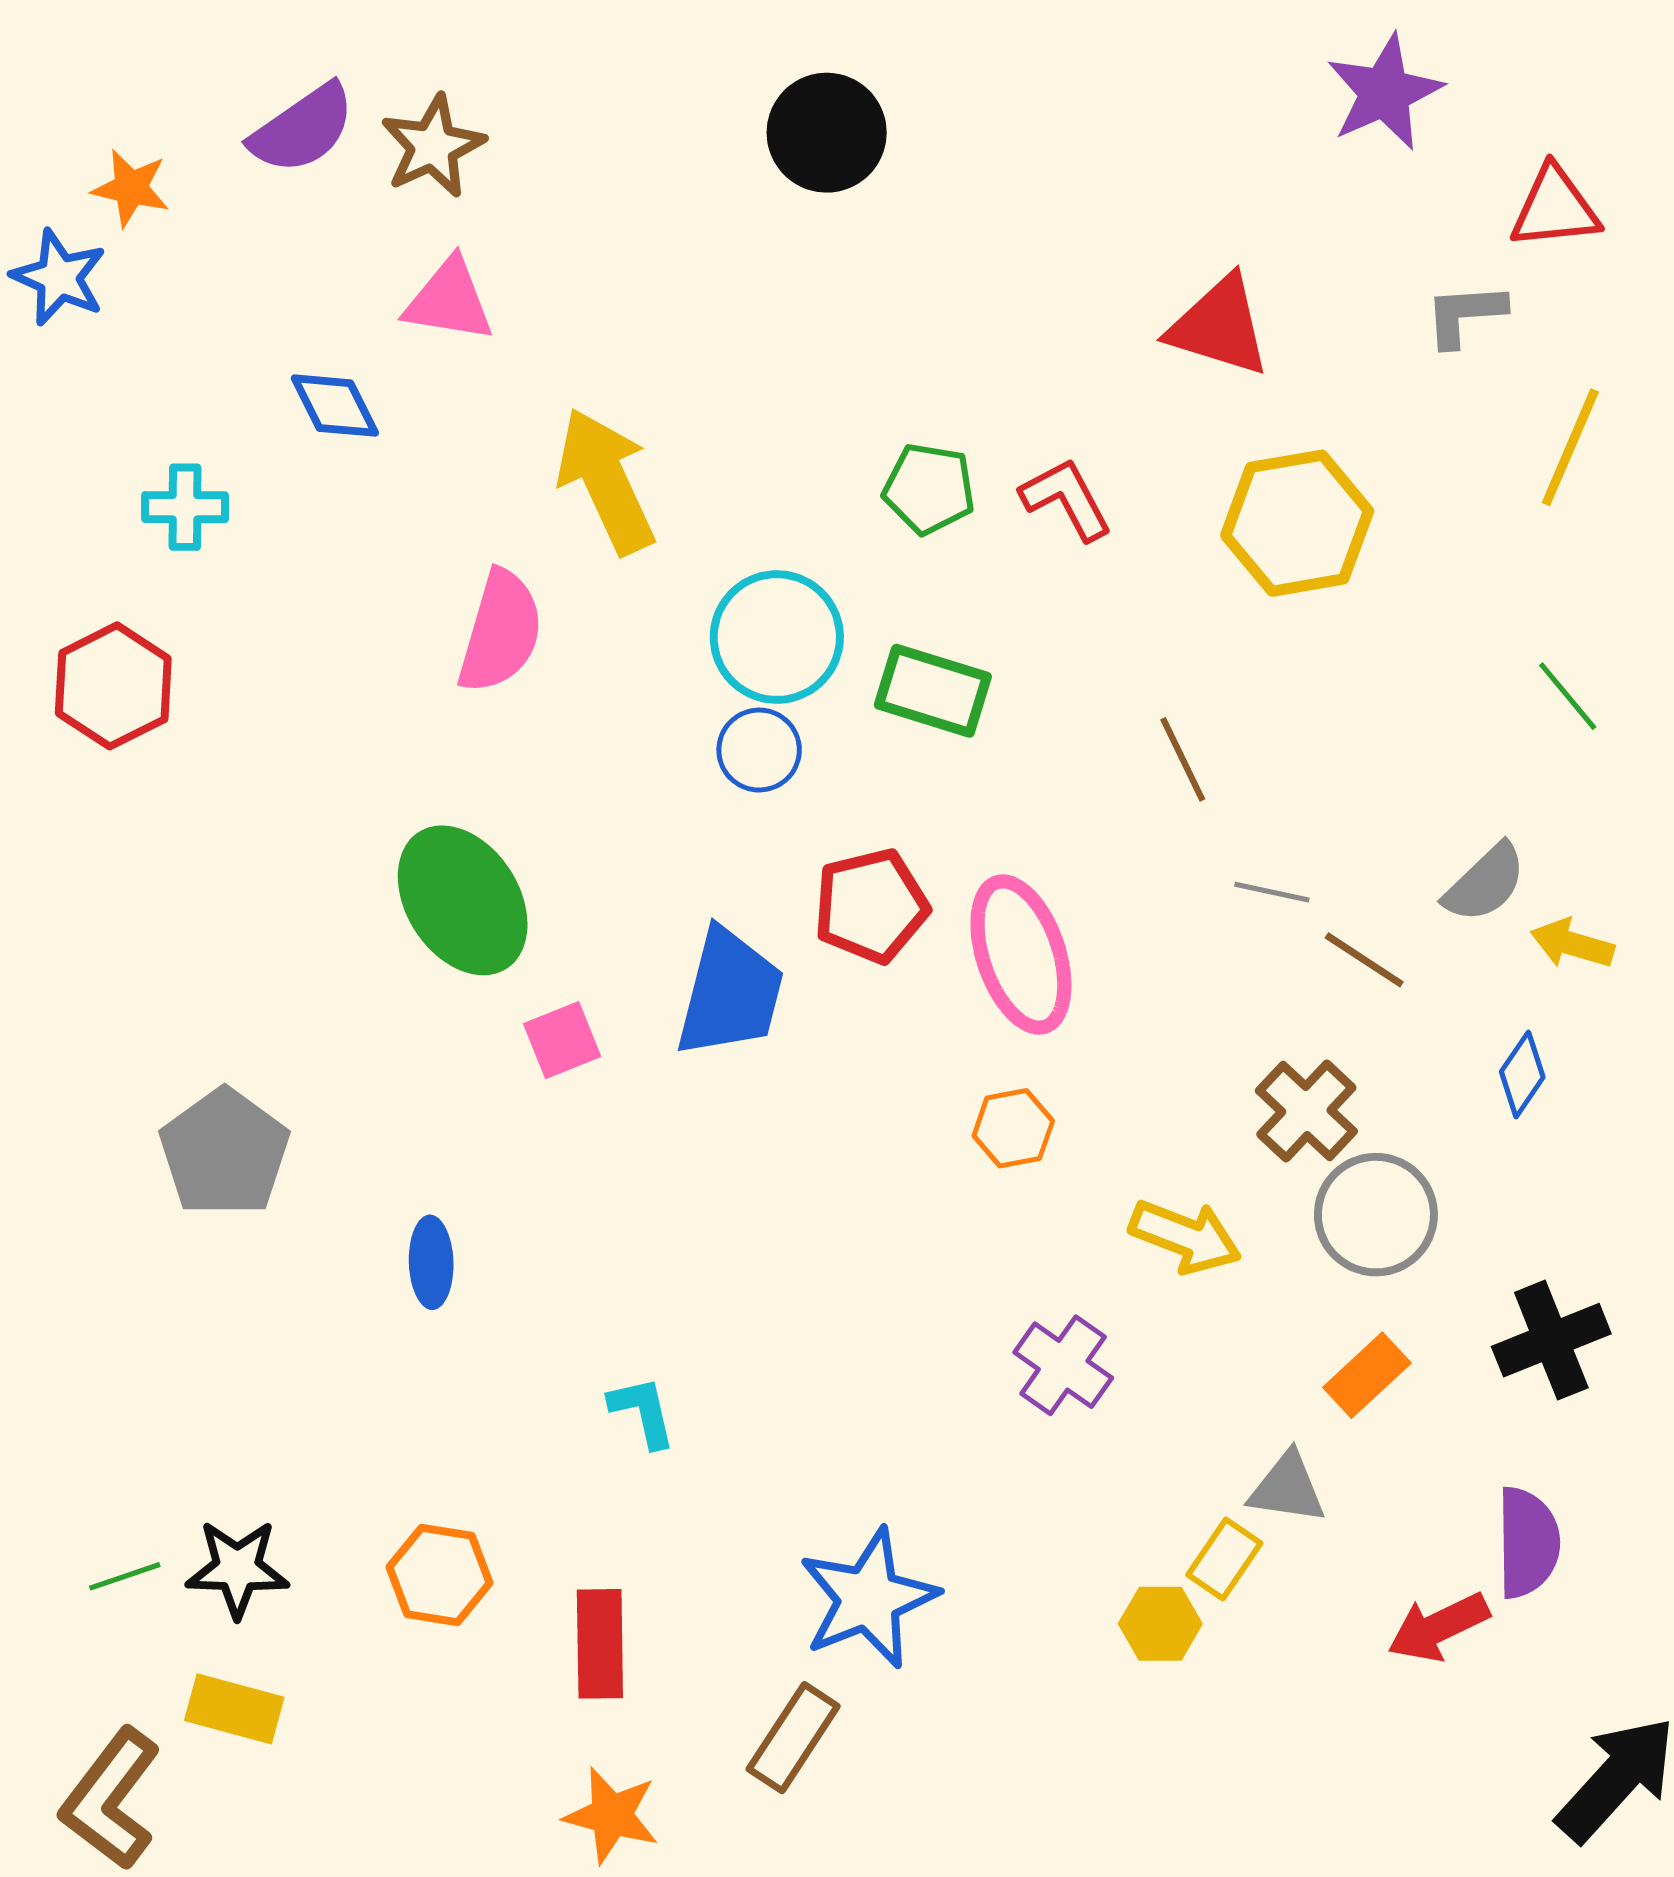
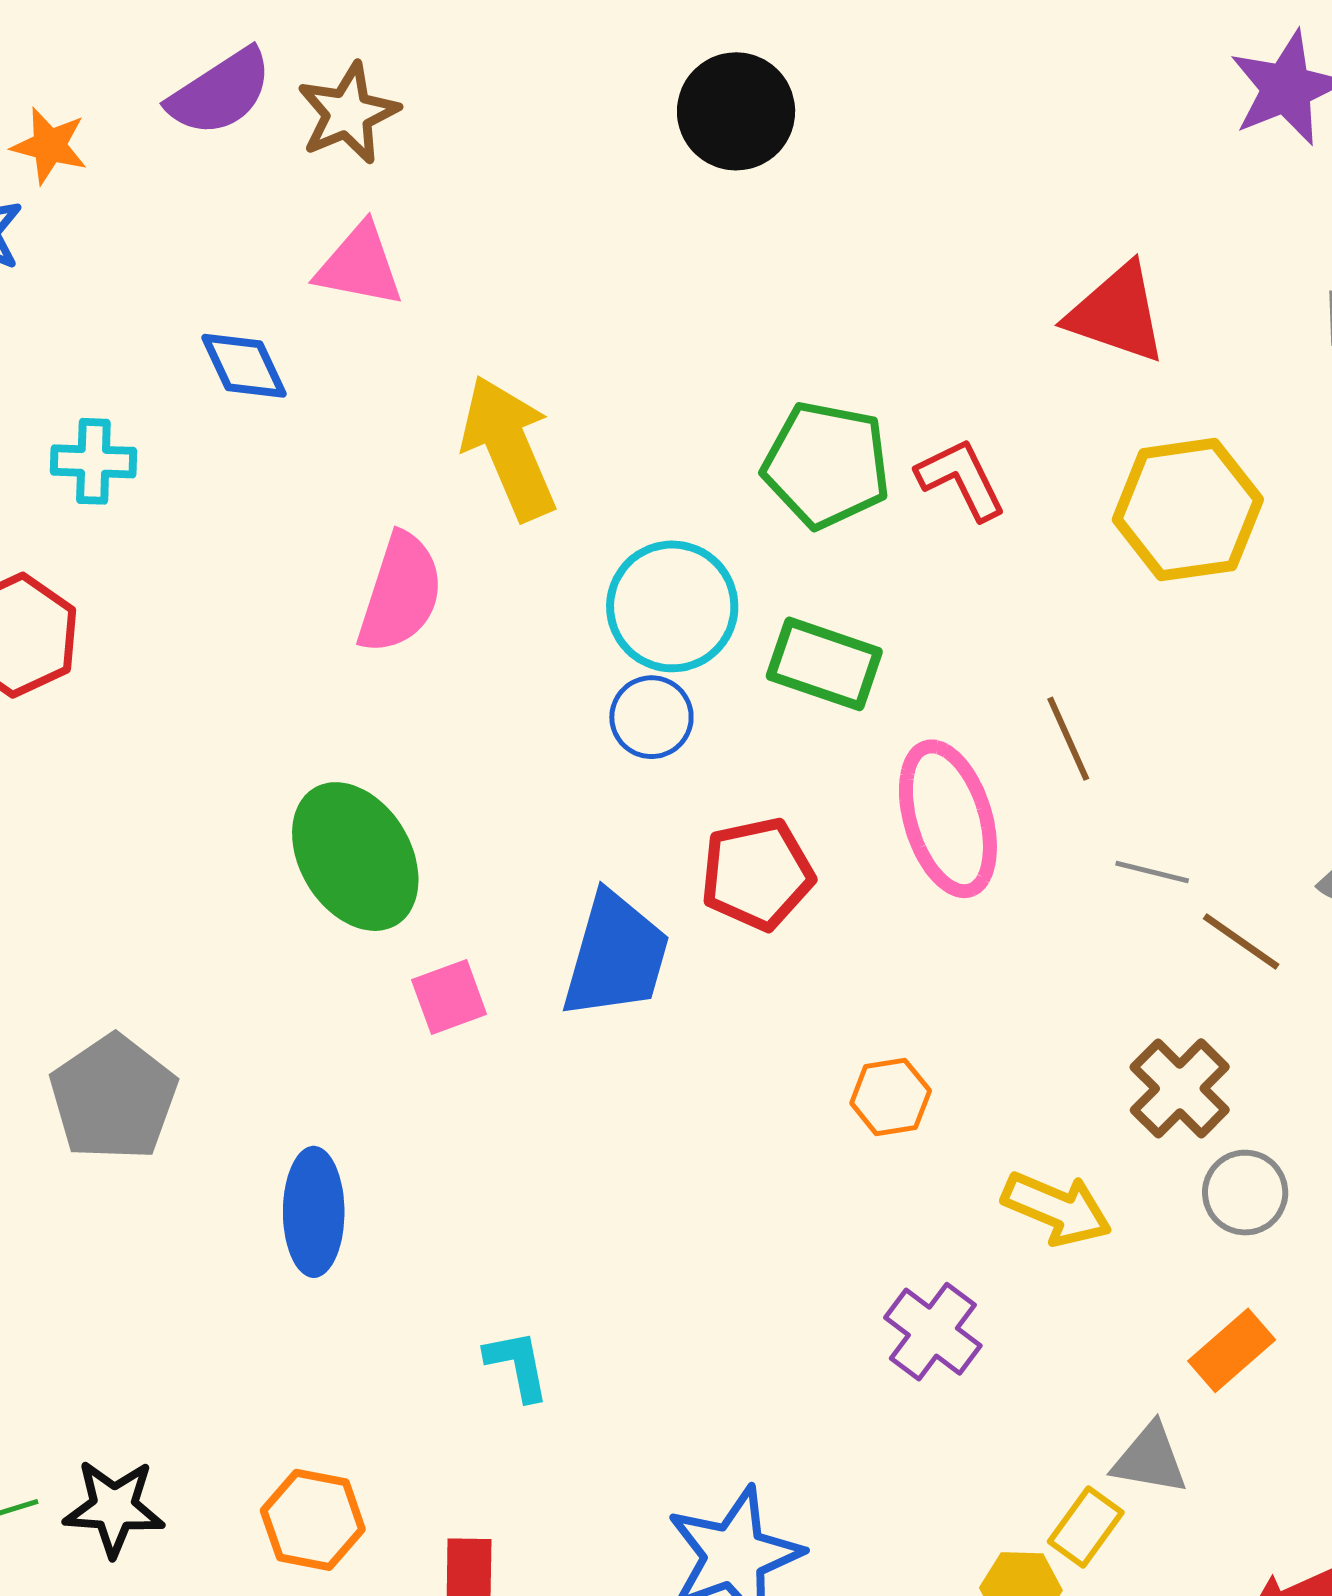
green pentagon: (929, 489) -> (826, 465), size x1.4
pink ellipse: (1021, 955) -> (948, 819), moved
gray circle: (1376, 1215) -> (1245, 1193), size x0.7
blue ellipse: (431, 1262) -> (314, 1212), size x1.4

